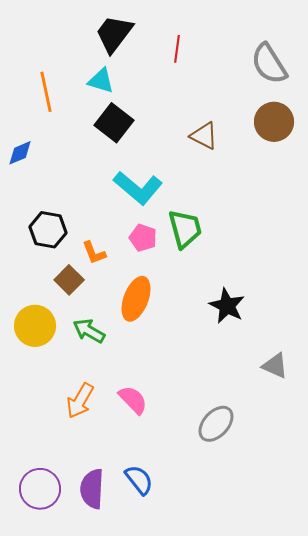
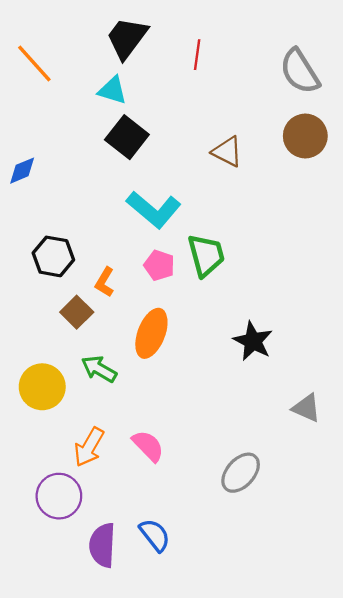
orange line: (46, 92) -> (34, 64), moved, turned -30
orange L-shape: (94, 253) -> (105, 282), turned 52
yellow circle: (35, 326) -> (42, 387), moved
purple circle: (40, 489) -> (59, 496), moved

